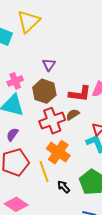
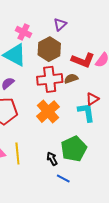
pink cross: (15, 81) -> (23, 32), turned 35
yellow line: (44, 172) -> (17, 153), moved
black arrow: (64, 187) -> (52, 159), moved

